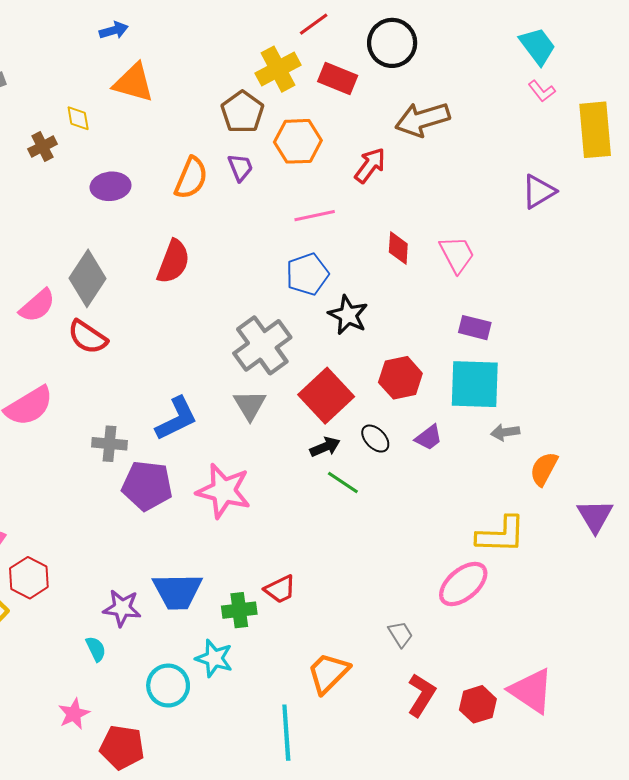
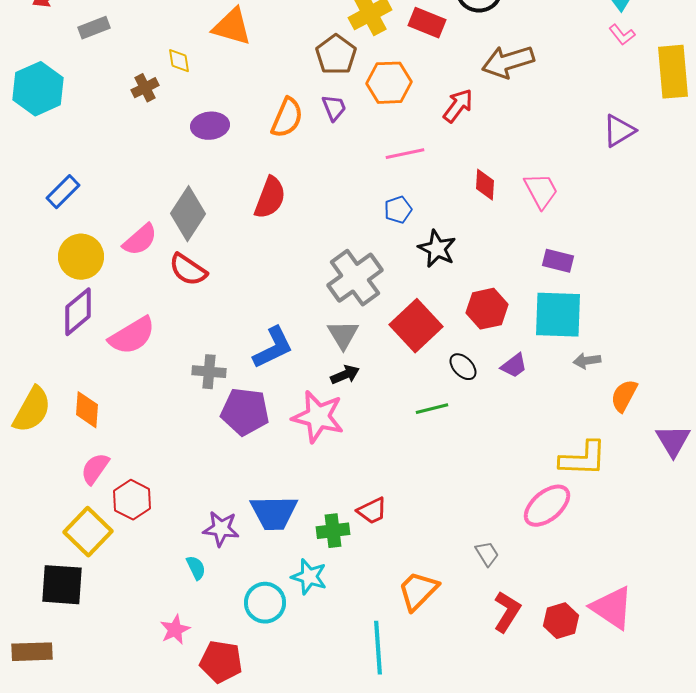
blue pentagon: (307, 274) -> (398, 210), size x0.7
black arrow: (325, 447) -> (345, 375), moved
green line: (343, 482) -> (432, 409), turned -48

